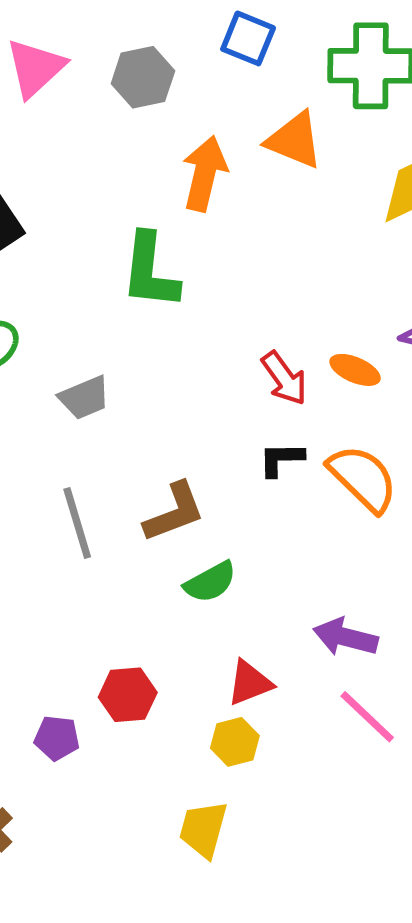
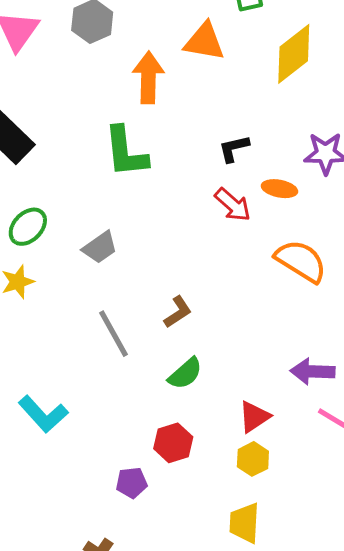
black L-shape: (281, 459) -> (234, 148), moved
brown L-shape: (174, 512) -> (178, 312), size x0.7
green semicircle: (210, 582) -> (185, 374), moved

